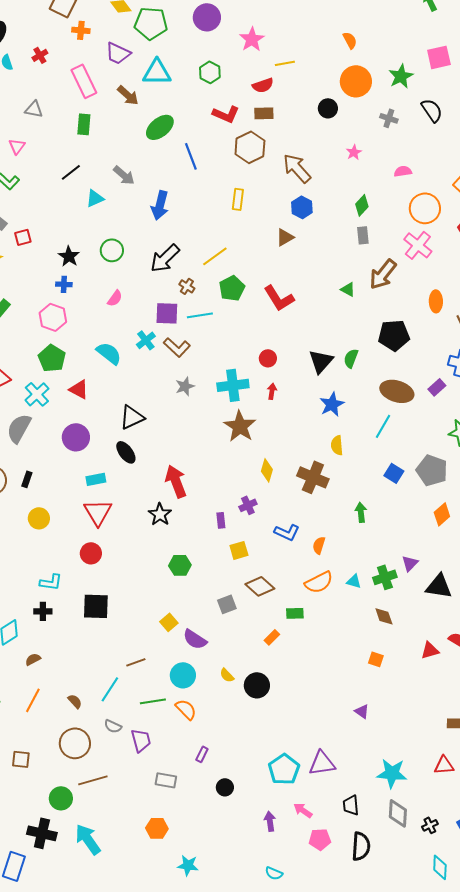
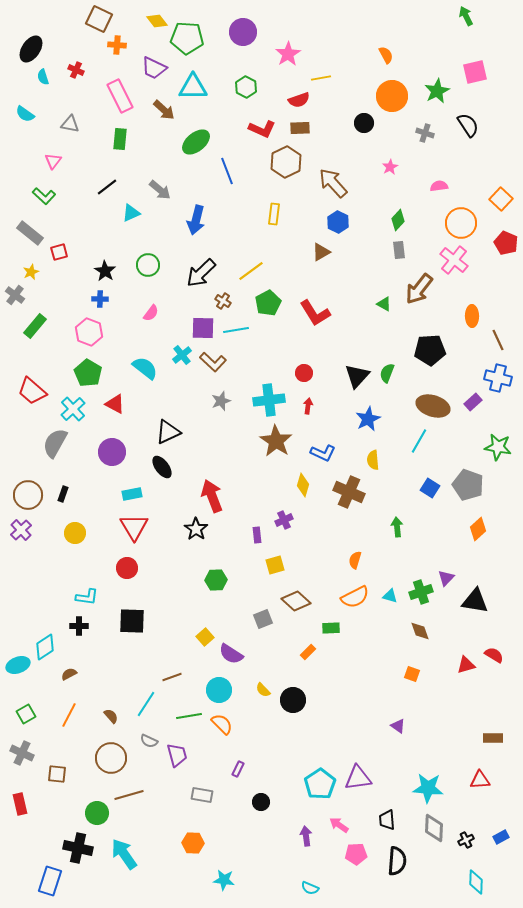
red cross: (40, 55) -> (76, 70), turned -35
blue L-shape: (287, 532) -> (323, 453), moved

